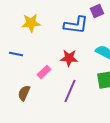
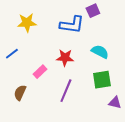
blue line: (16, 54) -> (12, 54), turned -48

